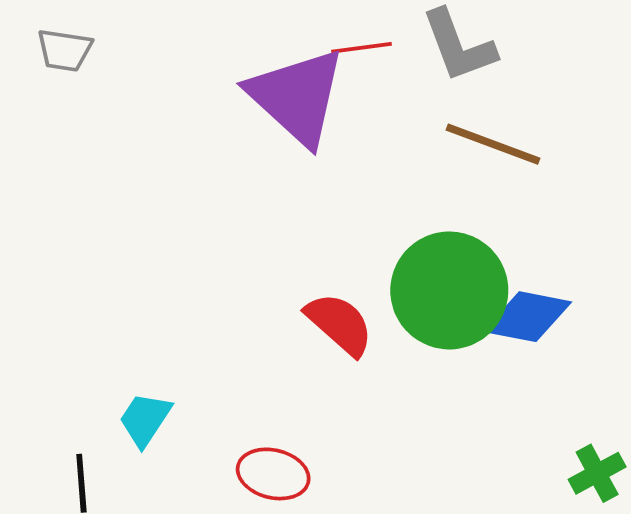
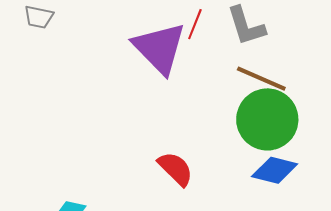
red line: (362, 48) -> (195, 24), turned -64
green circle: (449, 290) -> (267, 119), moved

